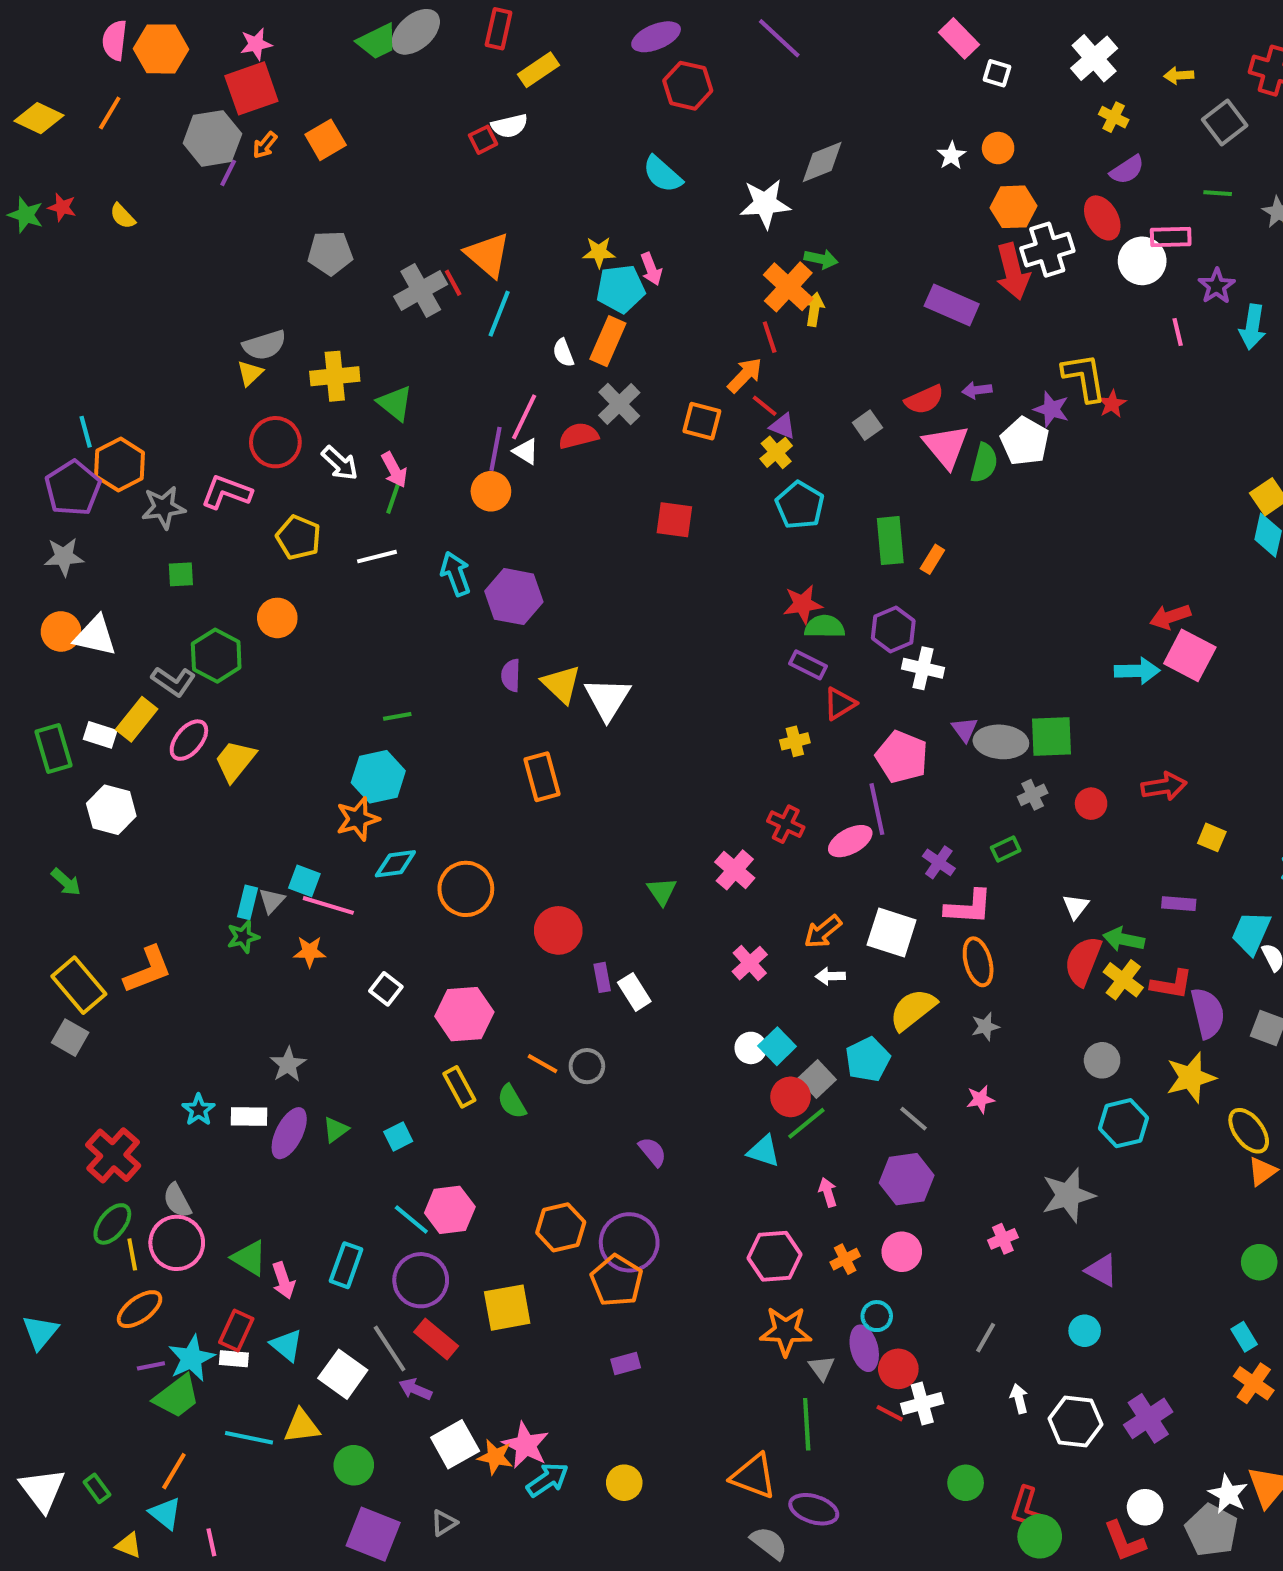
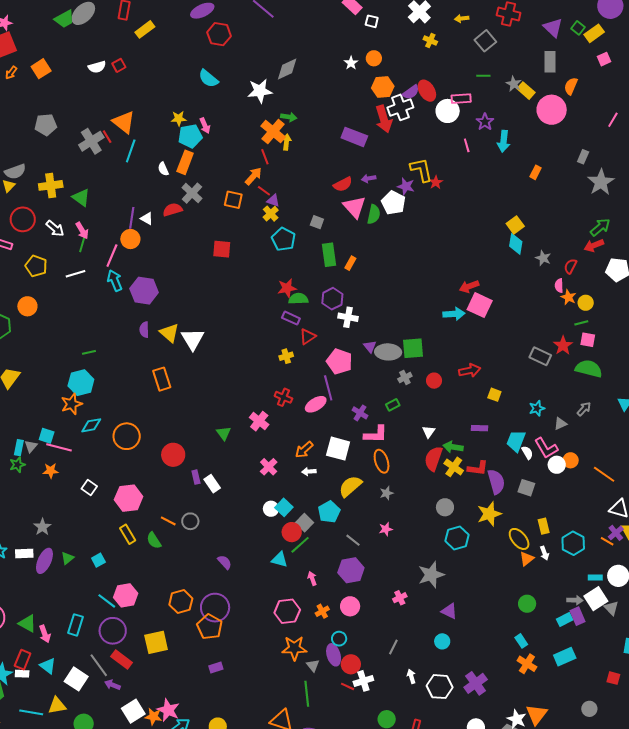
white semicircle: (510, 126) -> (97, 67), moved
purple semicircle: (1127, 170) -> (411, 92), moved
pink line: (524, 417) -> (112, 256), moved
gray square: (867, 425) -> (317, 222), moved, turned -32

